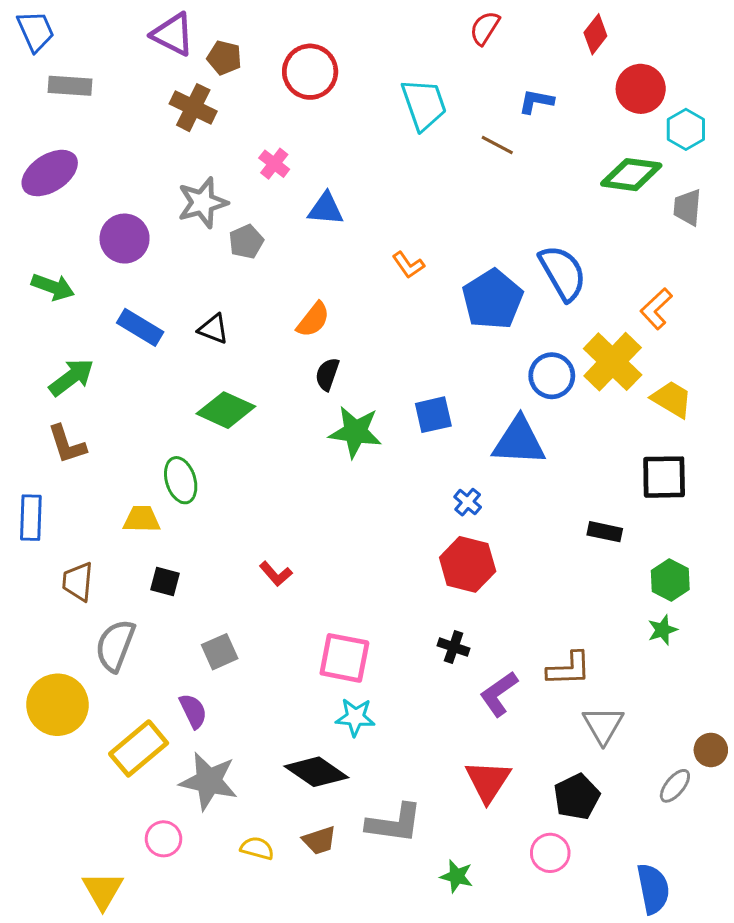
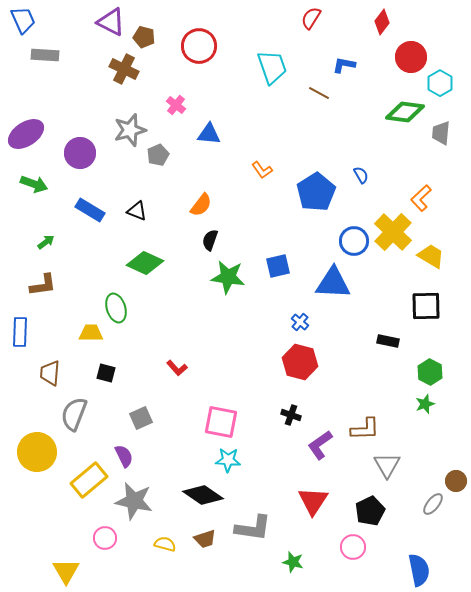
purple ellipse: (50, 173) -> (26, 134), moved
blue semicircle: (563, 273) -> (361, 175), size x0.5
green arrow: (72, 377) -> (46, 242), size x0.6
brown L-shape: (67, 444) -> (43, 285), turned -80

